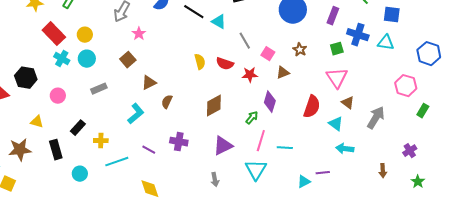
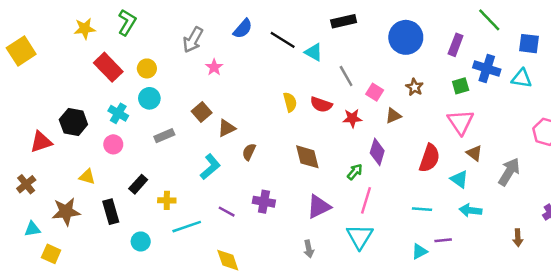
cyan cross: (62, 59) -> (118, 113), moved
brown square: (128, 60) -> (202, 112), moved
brown diamond: (214, 106) -> (307, 157), turned -75
cyan line: (285, 148) -> (422, 209), moved

